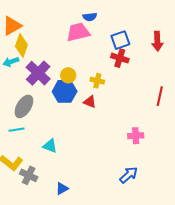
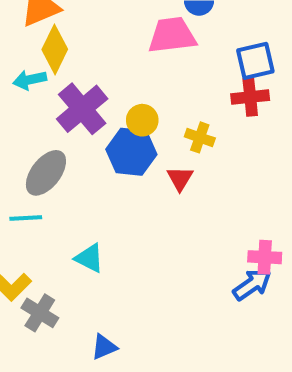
red cross: (120, 58) -> (250, 97), turned -30
red triangle: (90, 102) -> (180, 178), turned 32
blue arrow: (129, 175) -> (252, 285), moved

